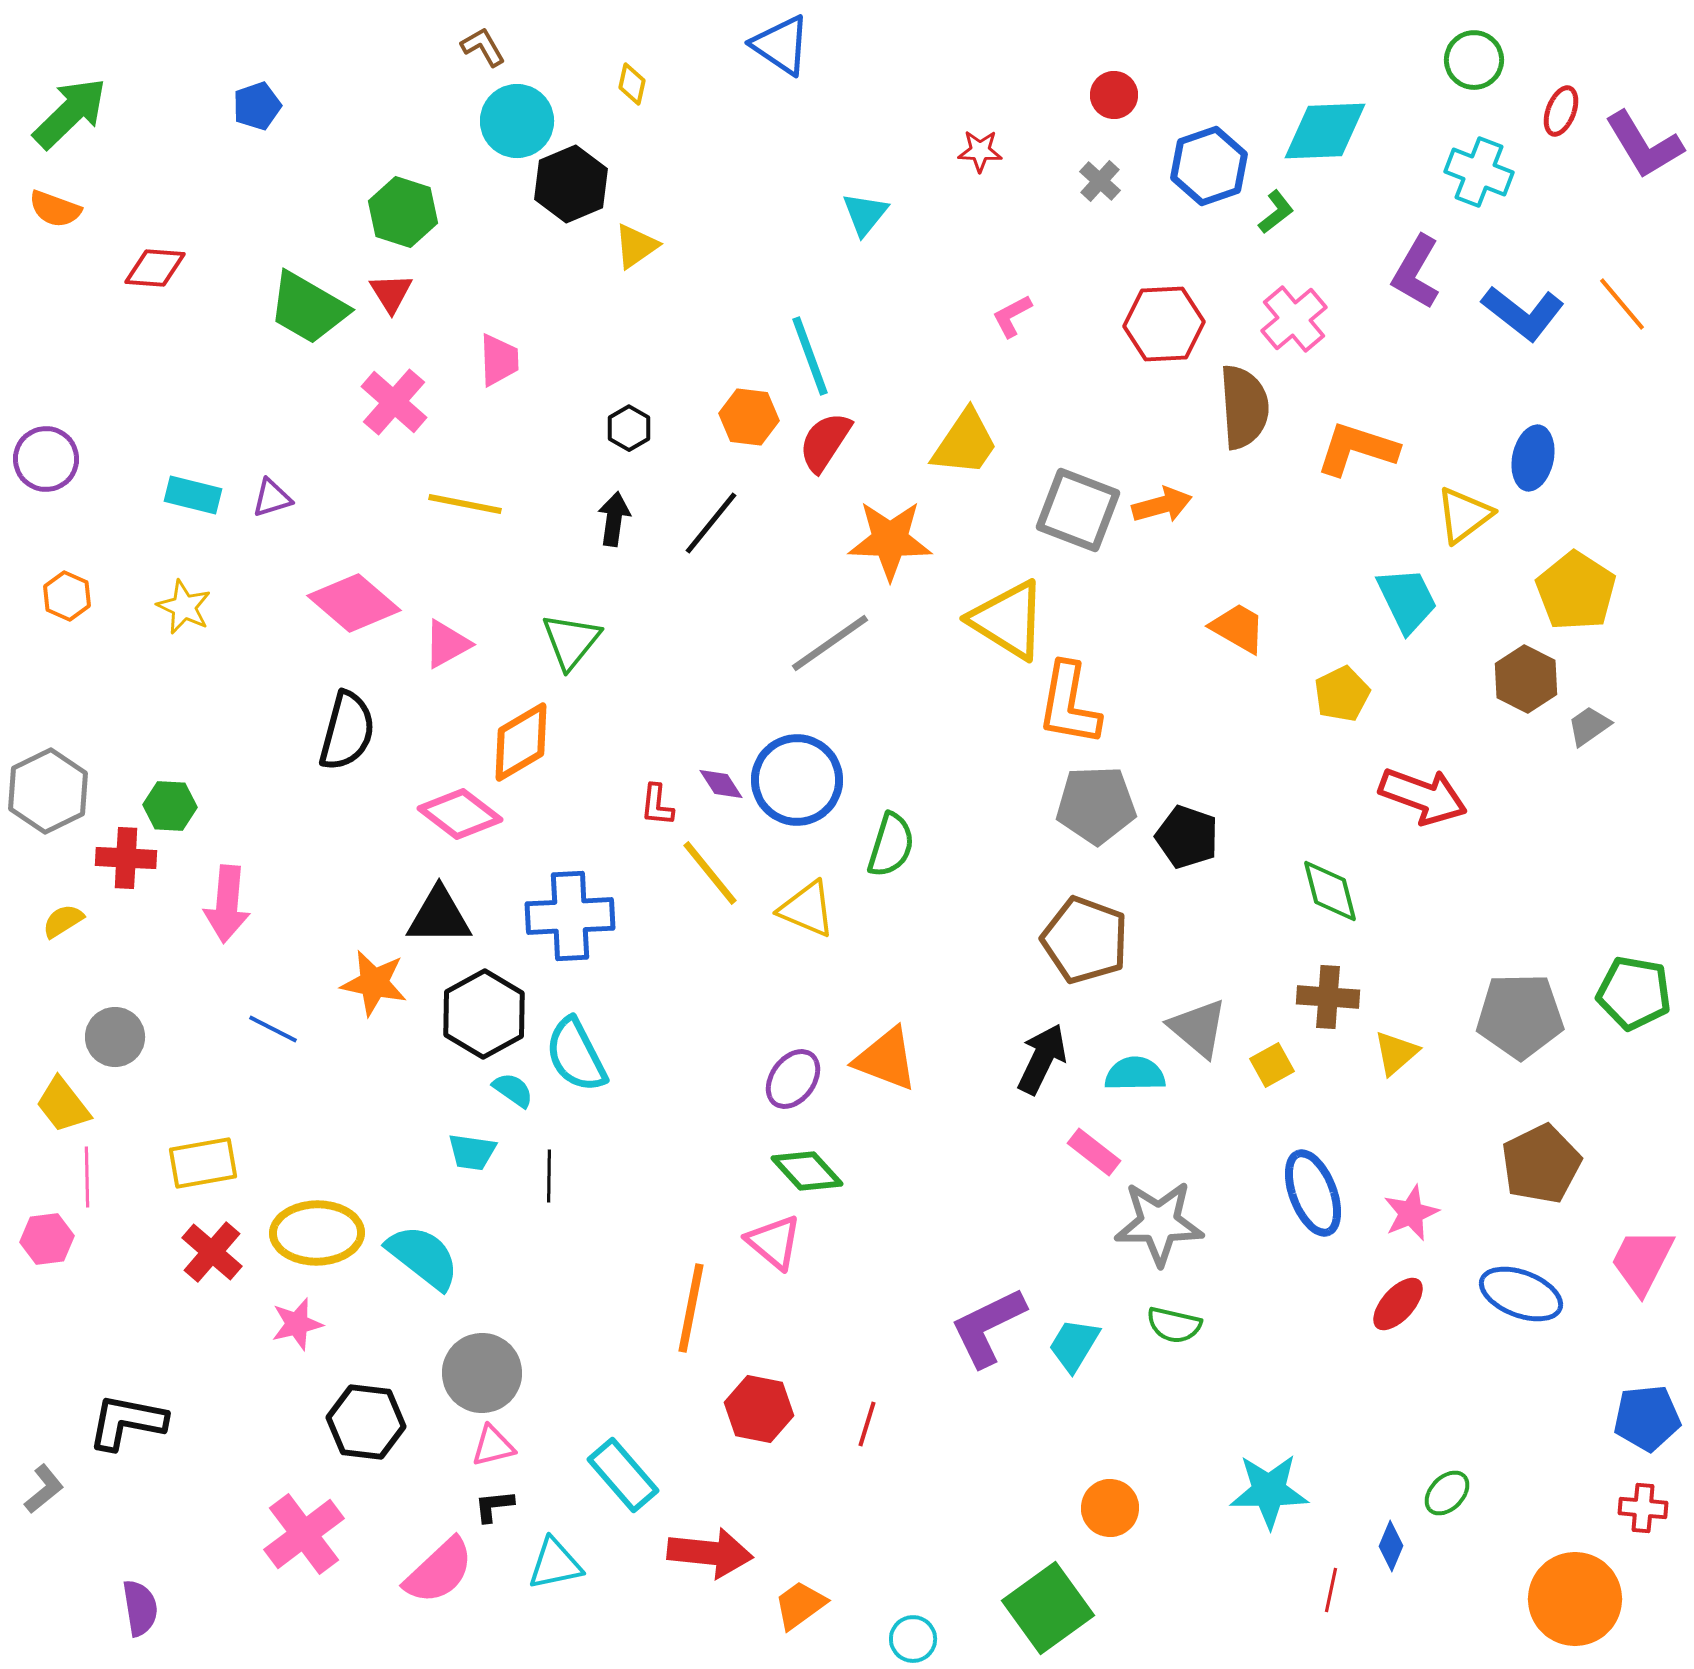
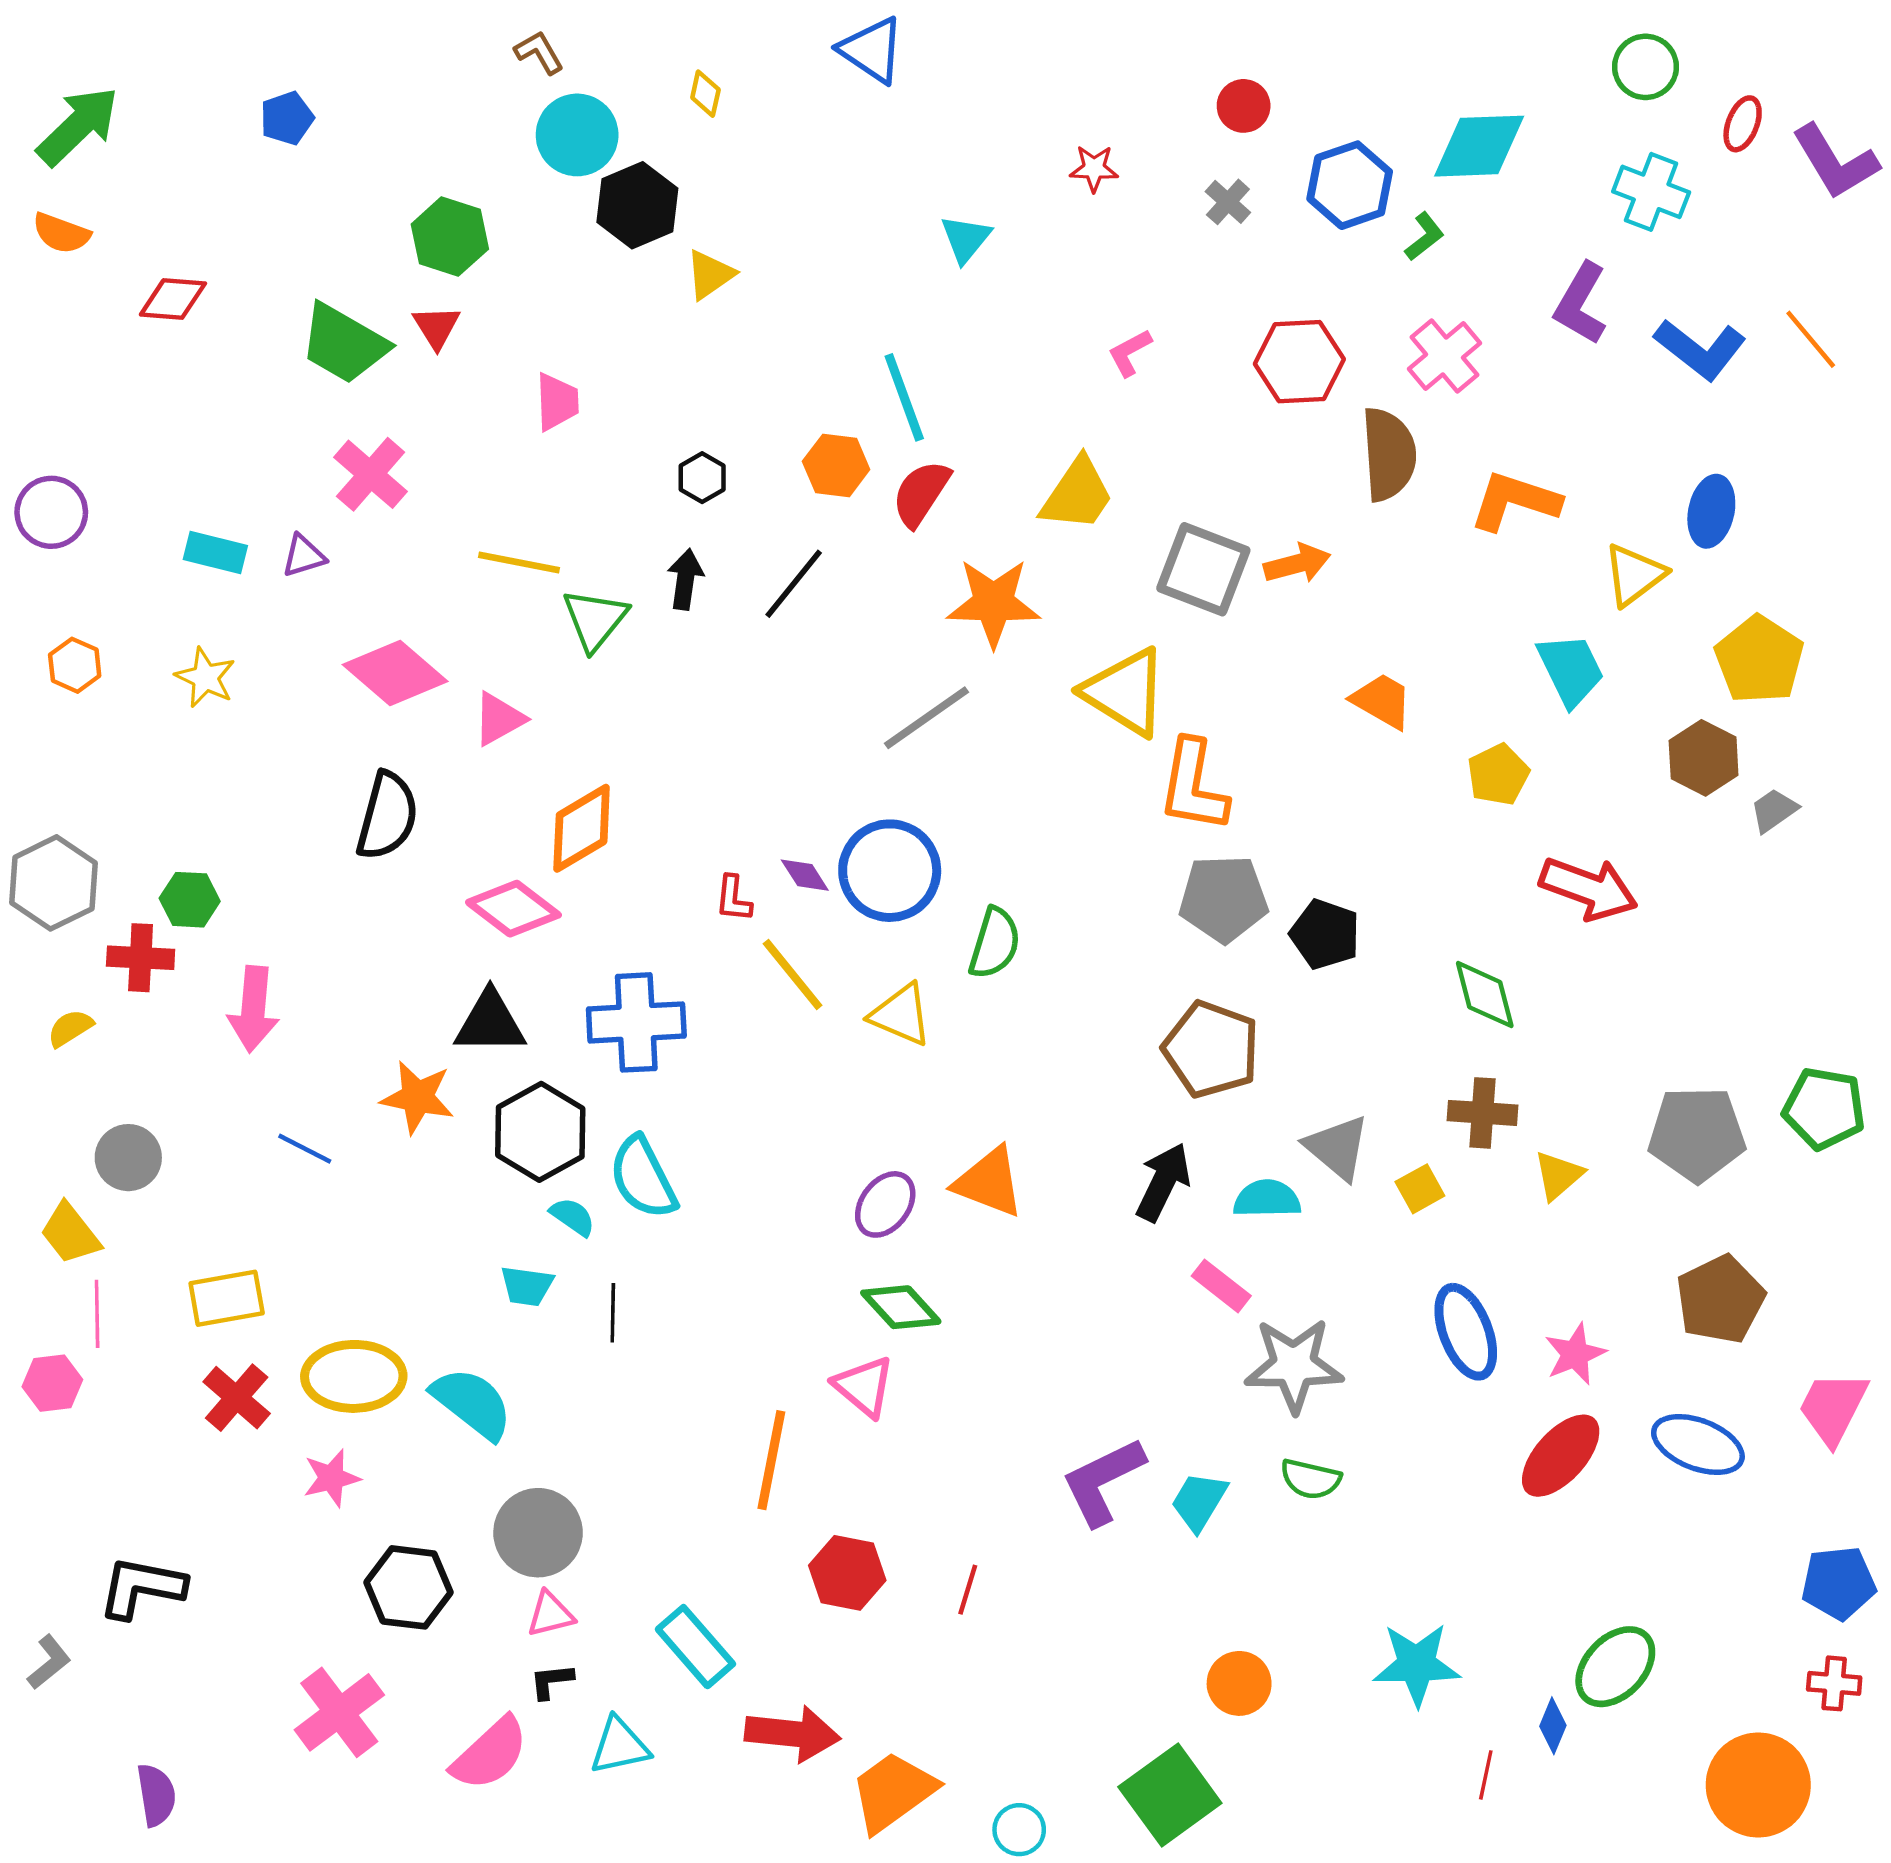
pink cross: (394, 402) -> (371, 474), moved
green triangle: (571, 641) -> (595, 619), moved
red ellipse: (1398, 1304) -> (1561, 1456), size x1.4
green ellipse: (1447, 1493) -> (1615, 1667), size x1.6
orange trapezoid: (800, 1605) -> (893, 1792), size x1.5

